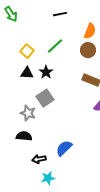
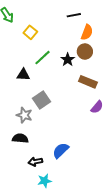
black line: (60, 14) -> (74, 15), moved
green line: (55, 46) -> (42, 58), moved
yellow square: (27, 51) -> (30, 32), moved
black star: (46, 72) -> (68, 60), moved

